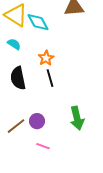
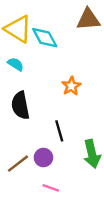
orange star: (46, 58) -> (71, 86), moved
black line: (50, 78) -> (59, 131), moved

